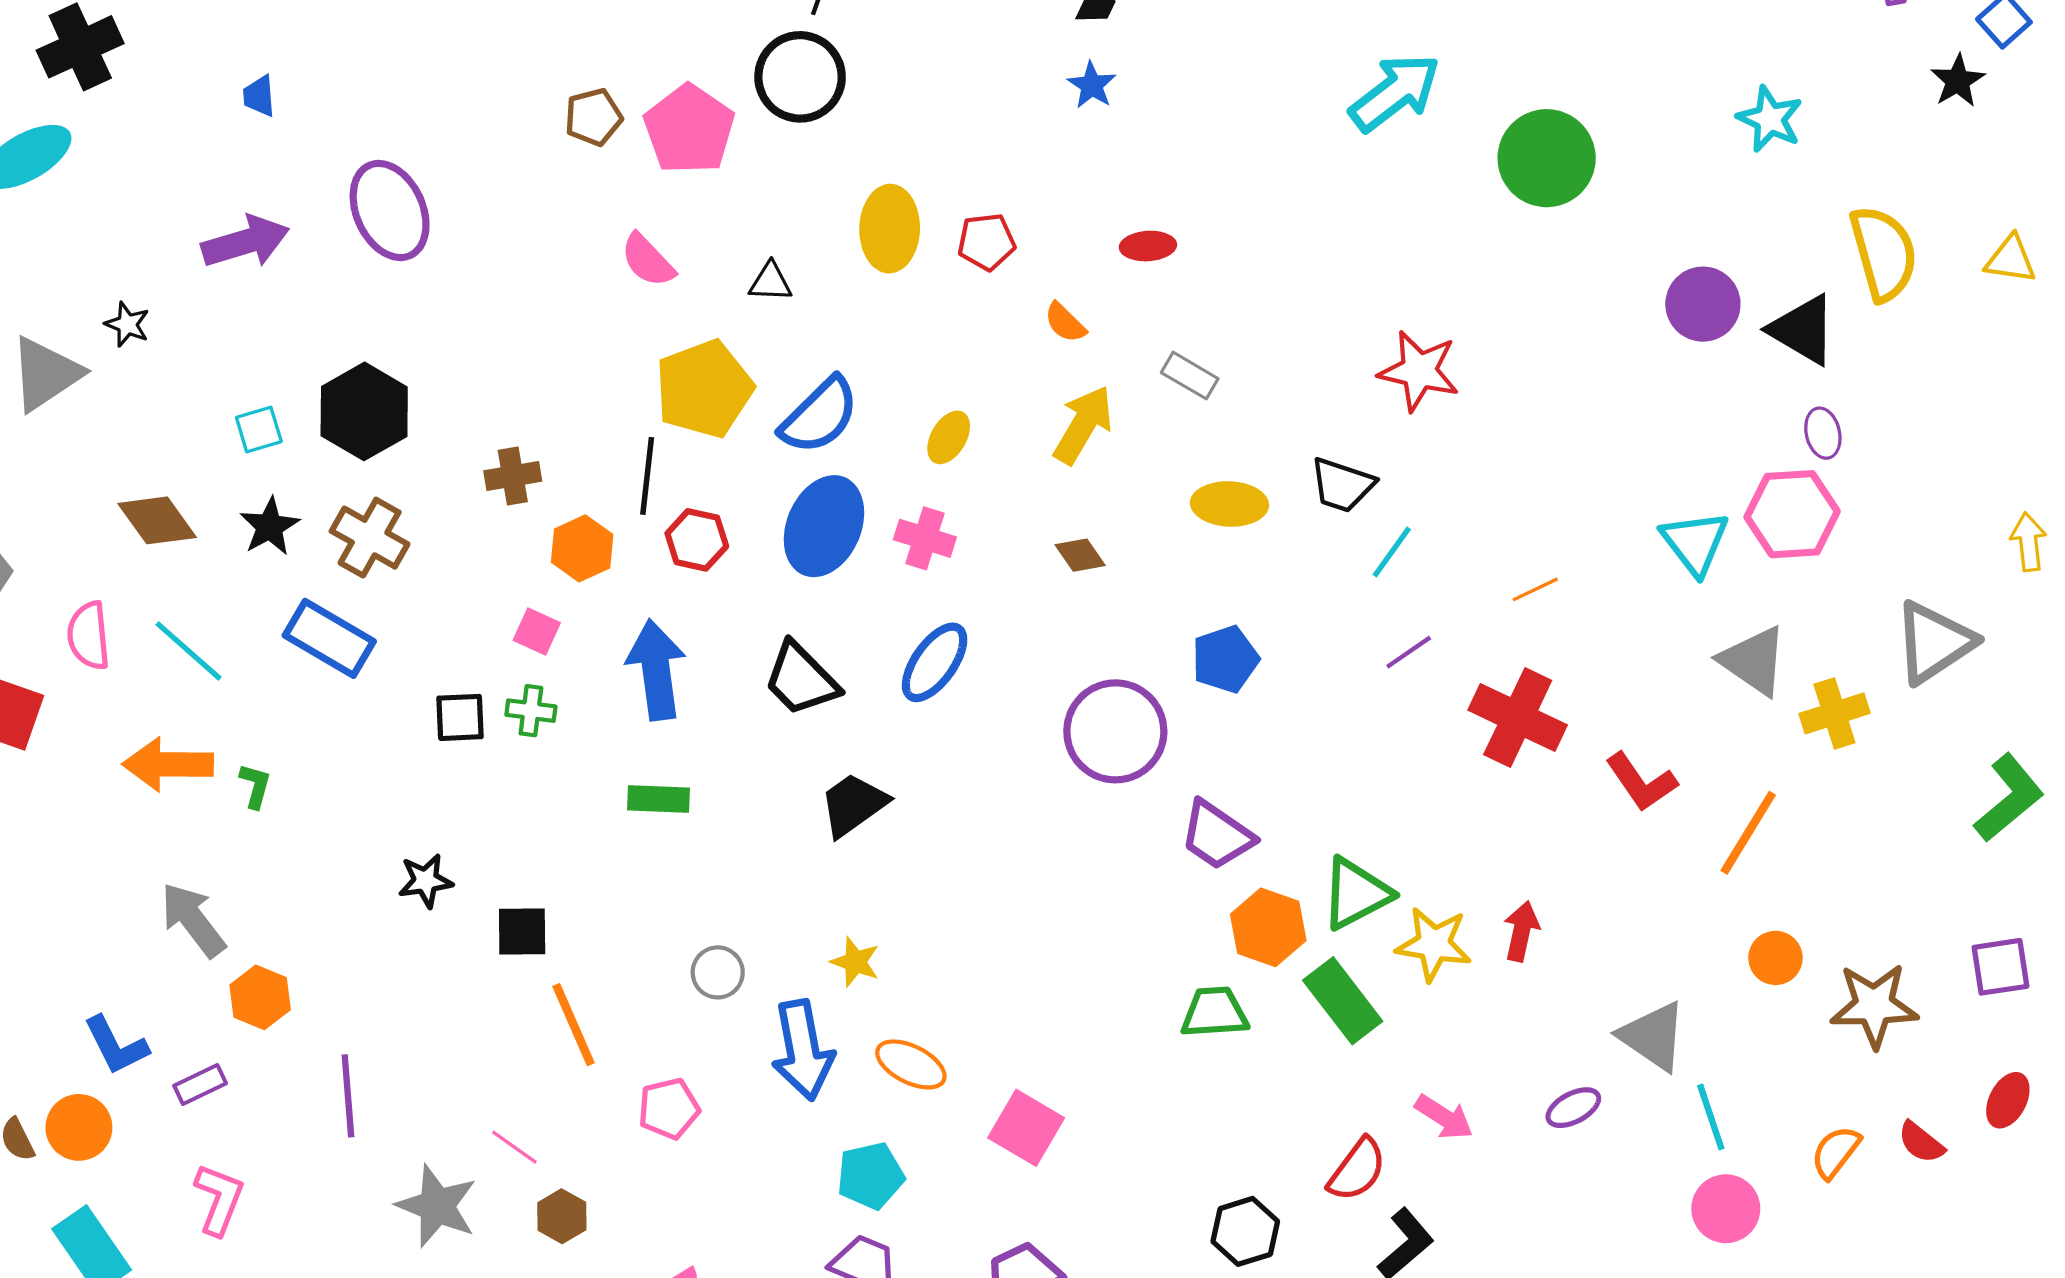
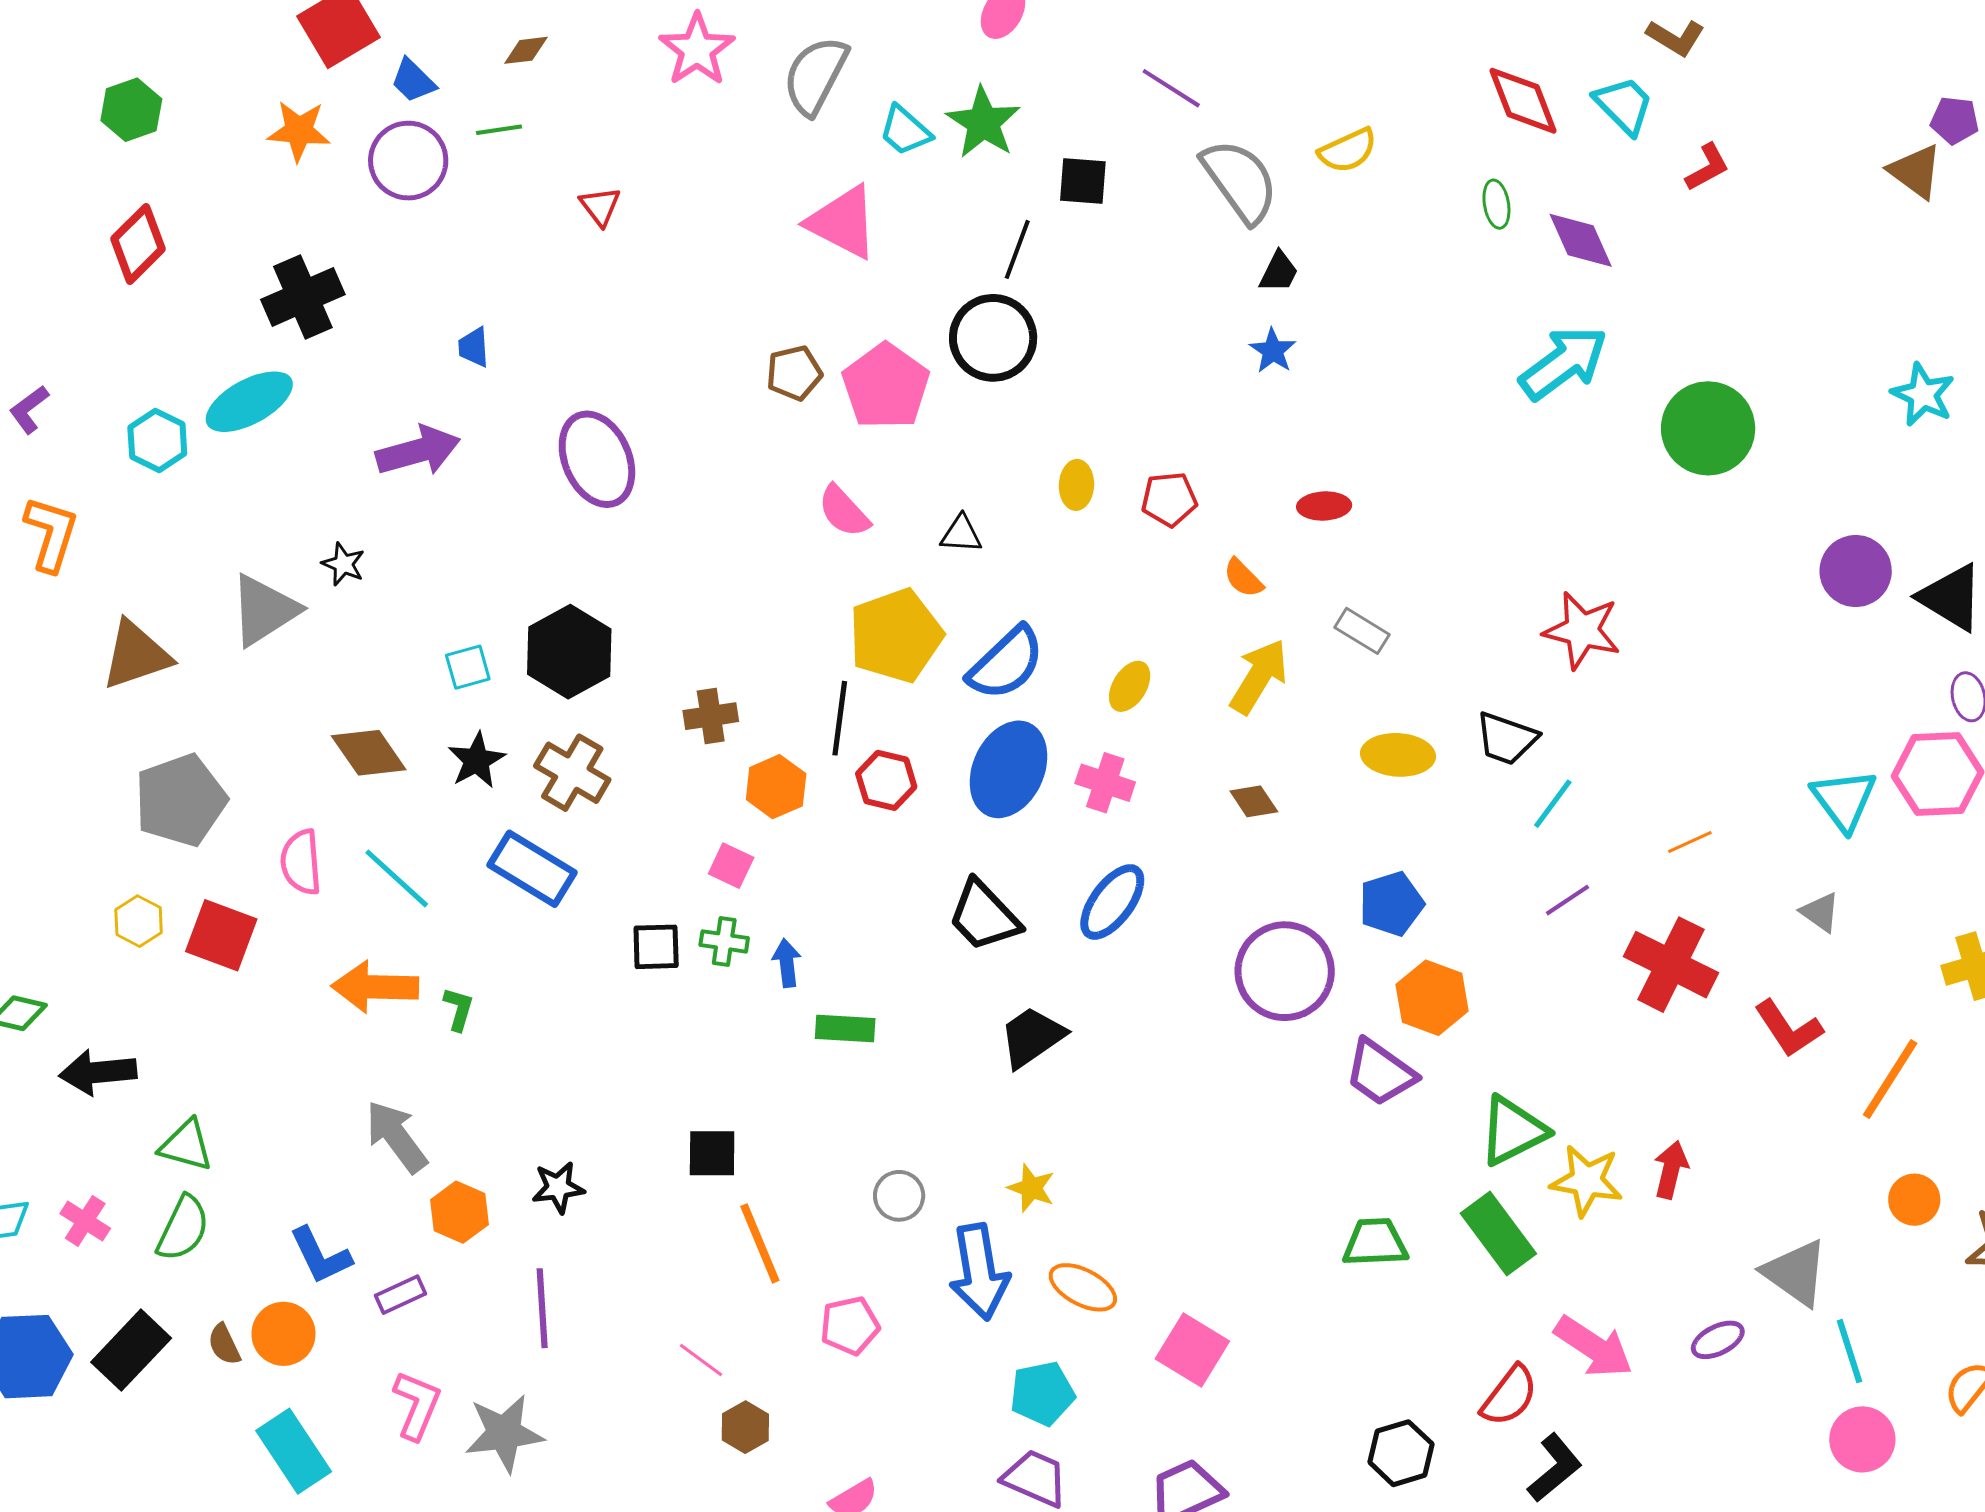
yellow ellipse: (890, 229) -> (1076, 485), size x0.6
purple arrow: (246, 242) -> (418, 451), moved
gray triangle: (1754, 661) -> (1820, 912), moved, size x0.6
blue arrow: (656, 670) -> (787, 963), moved, size x0.5
black star: (426, 881) -> (558, 1187), moved
orange hexagon: (1268, 927) -> (1432, 998), moved
pink arrow: (1444, 1117) -> (1594, 1347), size x1.4
gray star: (437, 1206) -> (504, 1433), moved, turned -30

